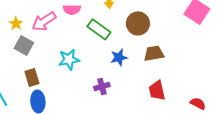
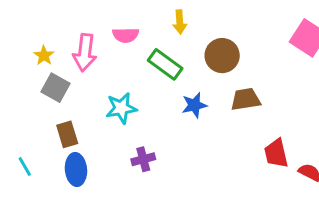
pink arrow: (44, 21) -> (85, 53), turned -50
purple cross: (102, 86) -> (143, 159), moved
red trapezoid: (157, 90) -> (276, 153), moved

